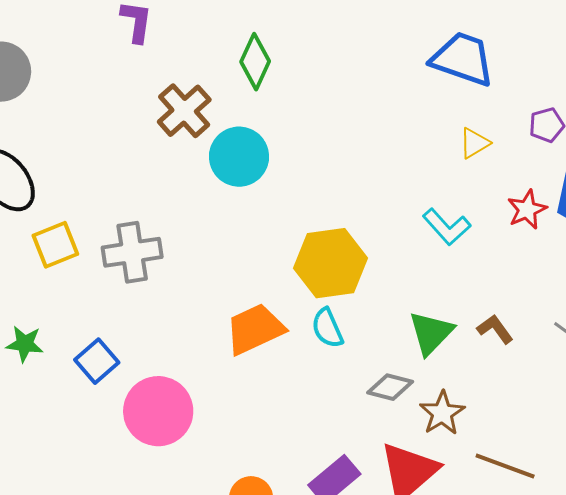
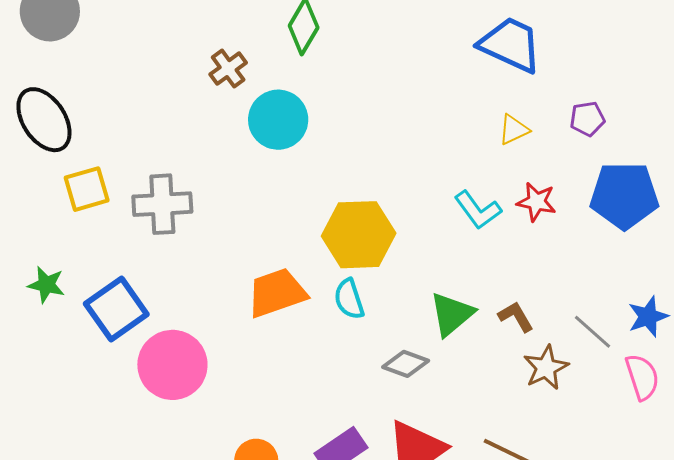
brown cross: (184, 111) -> (228, 69), size x0.7
red star: (527, 210) -> (536, 202), moved, turned 30
blue square: (97, 361) -> (116, 309), size x1.4
brown star: (442, 413) -> (546, 368), moved

